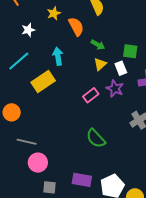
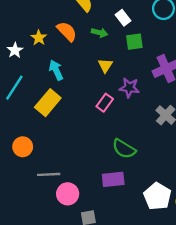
yellow star: (54, 13) -> (39, 38), moved
green arrow: (98, 45) -> (100, 33), moved
white rectangle: (121, 68) -> (123, 18), moved
purple rectangle: (82, 180) -> (113, 179), moved

